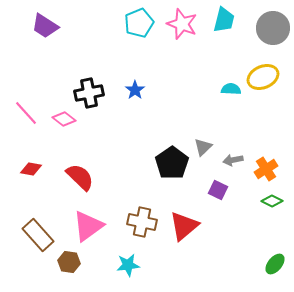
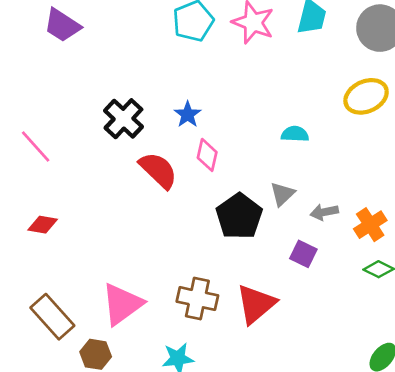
cyan semicircle: (231, 89) -> (295, 134), moved
black cross: (89, 93) -> (123, 119), turned -36
pink diamond: (64, 119) -> (207, 155), moved, turned 65
red semicircle: (80, 177) -> (158, 170), moved

